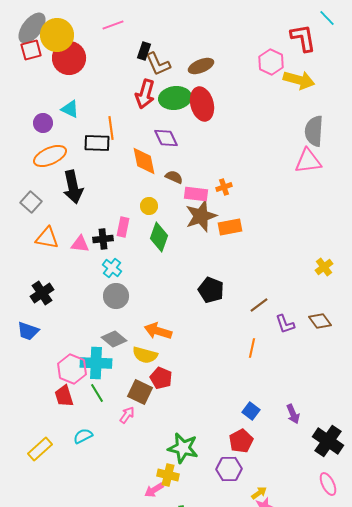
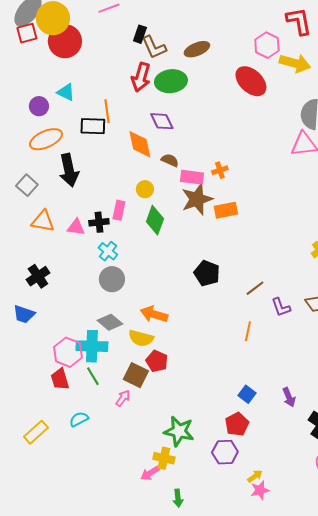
red ellipse: (202, 104) -> (251, 81), moved, turned -32

